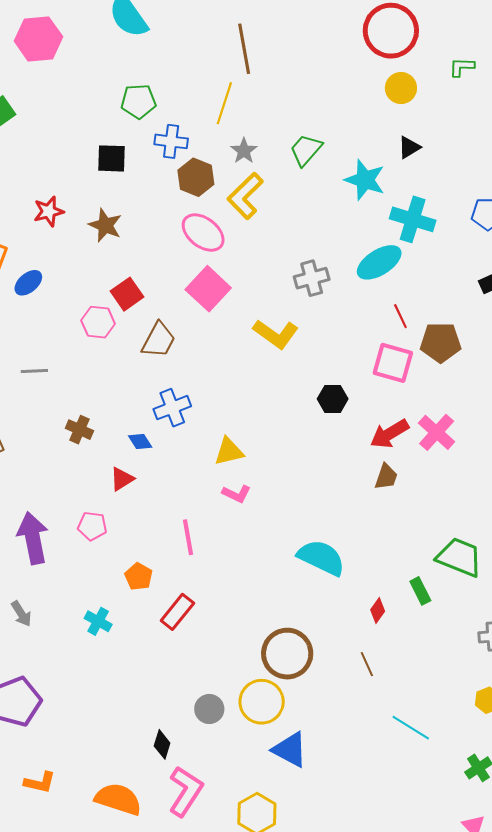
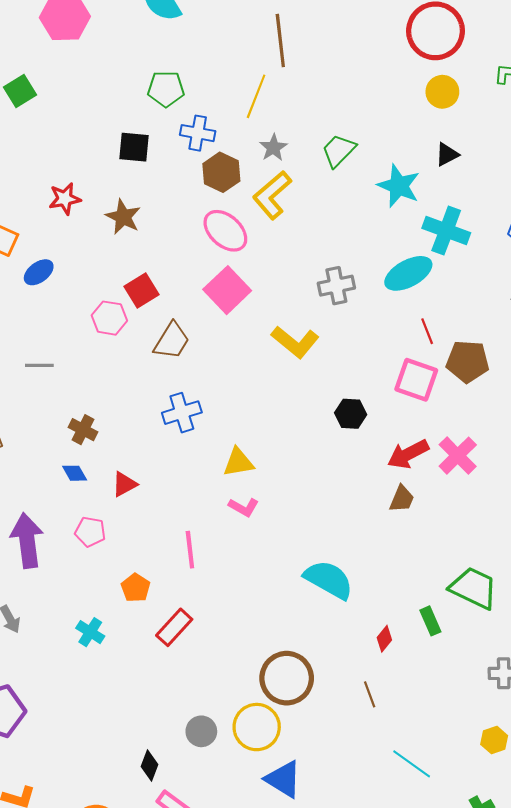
blue diamond: (140, 442) -> (75, 473), moved

